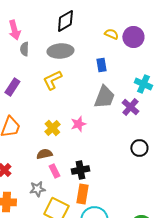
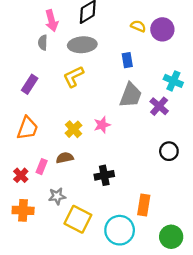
pink arrow: (14, 30) -> (52, 21), moved
pink rectangle: (54, 171) -> (42, 167), moved, turned 48
orange rectangle: (82, 194) -> (144, 205), moved

